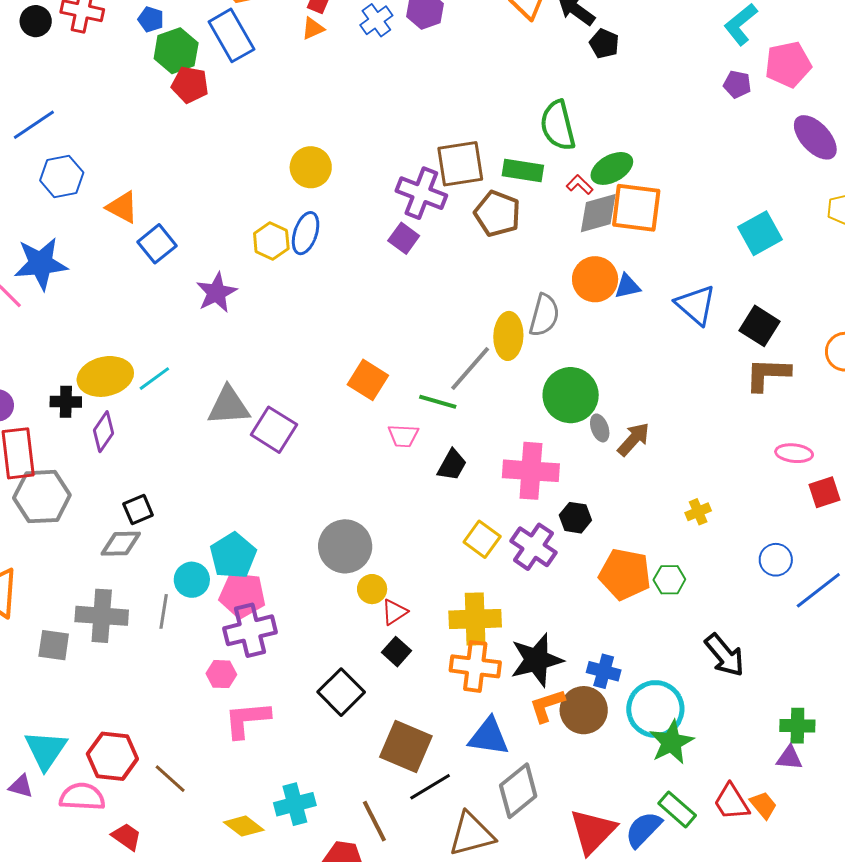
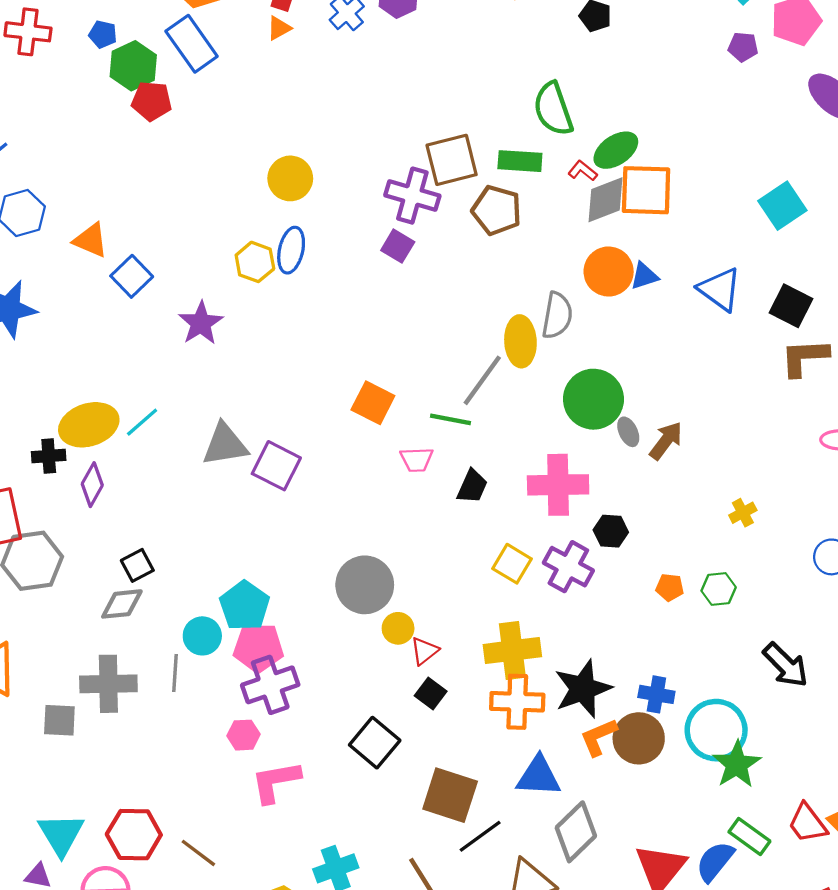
orange pentagon: (625, 574) -> (670, 587), size x0.5

